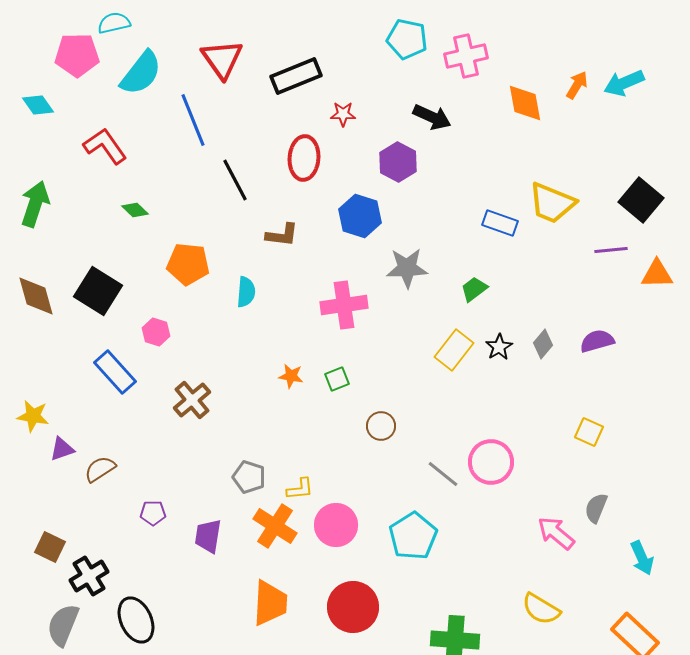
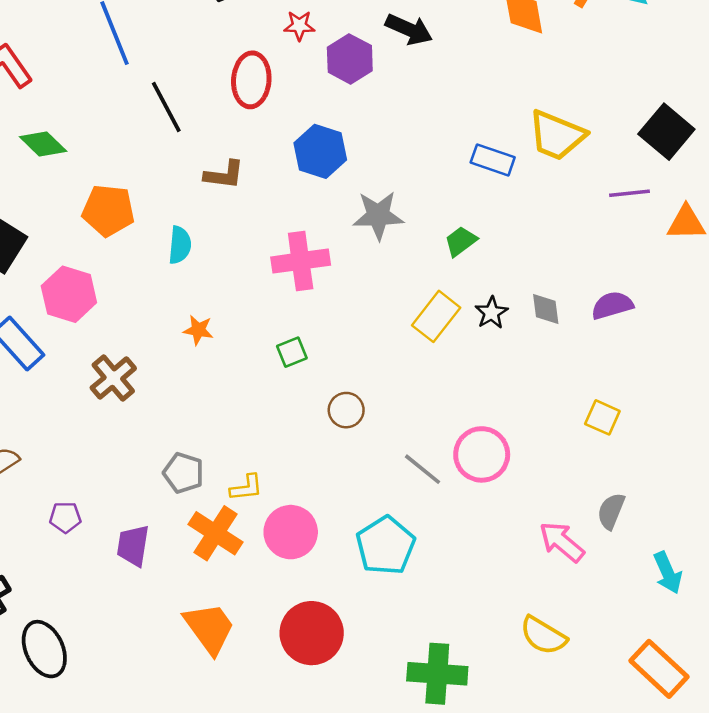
purple hexagon: (398, 162) -> (350, 59), moved
green diamond: (135, 210) -> (43, 144), size x1.4
pink hexagon: (156, 332) -> (69, 294), size x1.6
gray diamond: (543, 344) -> (546, 309), turned -48
orange star: (291, 376) -> (198, 330), moved
orange trapezoid: (270, 603) -> (209, 628), turned -39

